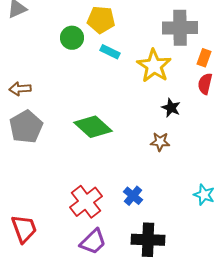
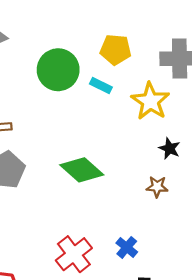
yellow pentagon: (101, 20) -> (115, 49), moved
green circle: (72, 38) -> (58, 70), size x1.6

